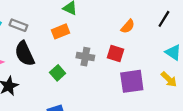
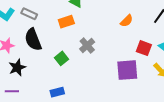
red square: (116, 54) -> (144, 48), moved
gray cross: (85, 57) -> (87, 45), turned 35

